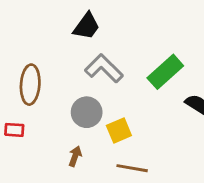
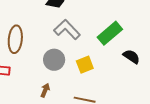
yellow square: (119, 130) -> (85, 65), moved

